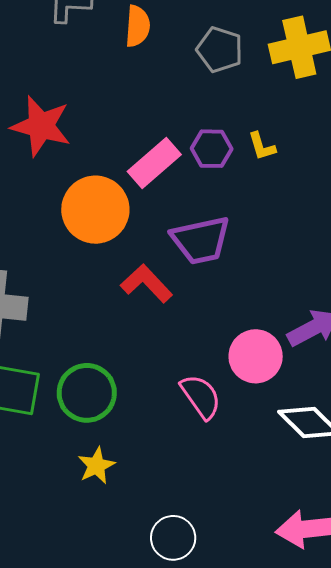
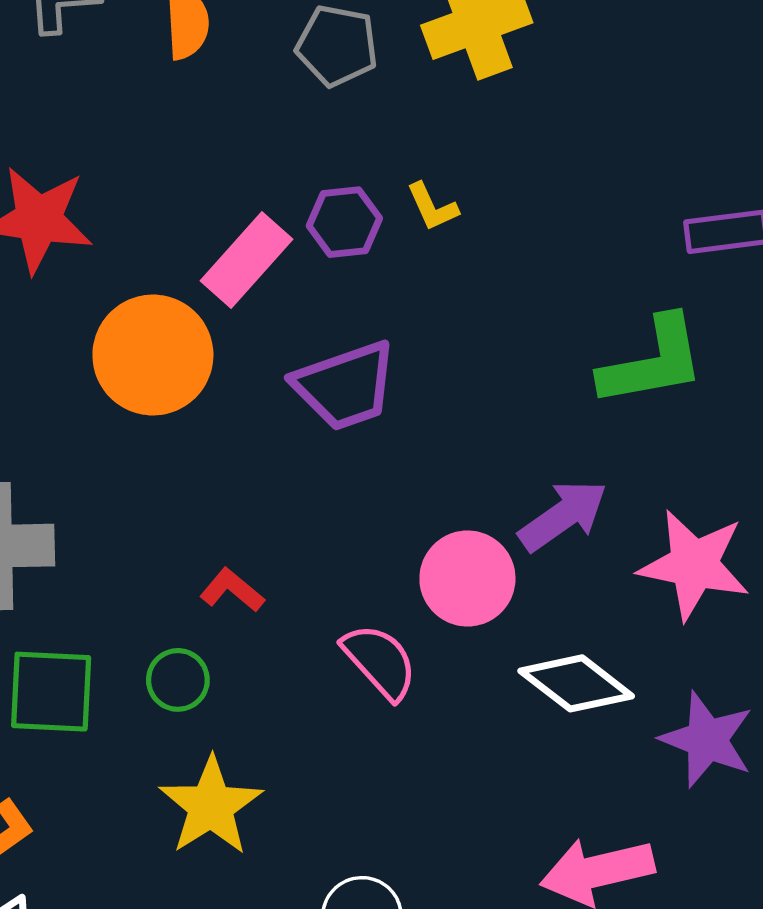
red L-shape: (146, 283) -> (232, 590), moved, size x0.7
green circle: (87, 393) -> (178, 680), size x0.6
yellow star: (96, 466) -> (211, 806), size x1.5

